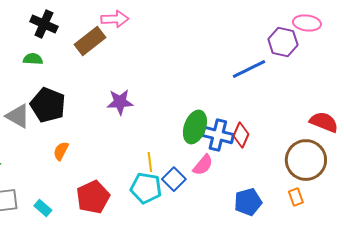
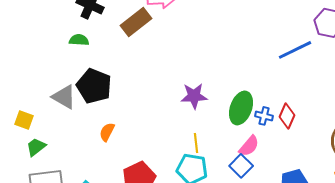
purple star: (120, 102) -> (194, 96), moved
blue cross: (218, 135) -> (264, 116), size x0.6
blue square: (174, 179) -> (241, 166), moved

